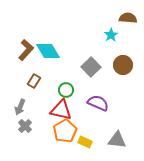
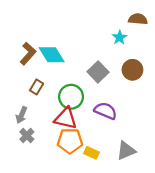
green circle: (66, 90) -> (71, 97), size x1.5
orange pentagon: (65, 131) -> (70, 141), turned 30
gray triangle: (117, 140) -> (126, 151), turned -30

